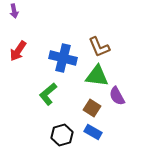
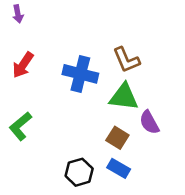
green L-shape: (48, 94) -> (20, 126), moved

